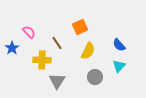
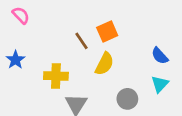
pink semicircle: (29, 32) -> (21, 15), moved
brown line: (57, 43) -> (82, 41), moved
yellow semicircle: (88, 51) -> (104, 64), moved

